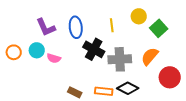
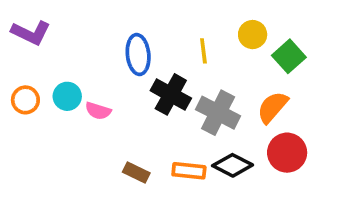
purple L-shape: (46, 27) -> (31, 33), moved, turned -40
gray cross: (120, 59) -> (218, 113), turned 30
red circle: (170, 77) -> (287, 153), moved

